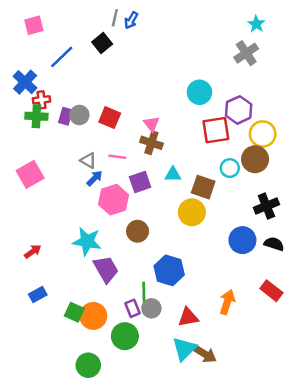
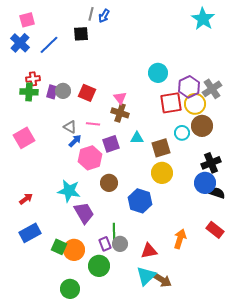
cyan star: (256, 24) -> (203, 19), size x1.6
black square: (102, 43) -> (81, 34), turned 35
gray cross: (246, 53) -> (212, 89), moved
blue cross: (25, 82) -> (20, 43), moved
yellow circle: (263, 134) -> (195, 104), moved
brown square: (203, 187) -> (161, 148), turned -36
yellow circle: (192, 212) -> (162, 173), moved
blue circle: (242, 240) -> (205, 183), moved
blue hexagon: (169, 270) -> (140, 201), moved
blue rectangle: (38, 294) -> (30, 233), size x1.5

